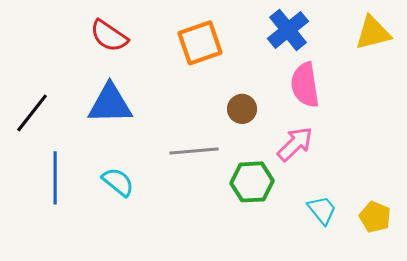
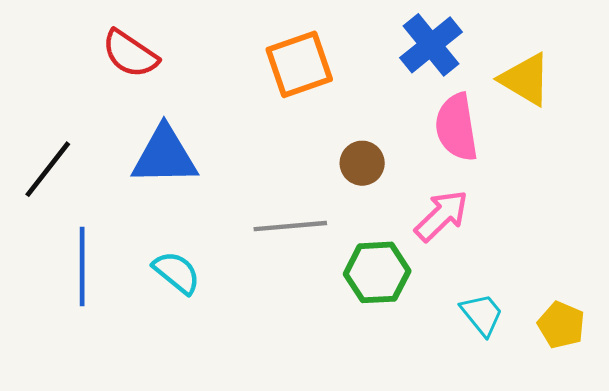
yellow triangle: (373, 33) -> (525, 79), moved, turned 45
red semicircle: (109, 36) -> (130, 54), moved

